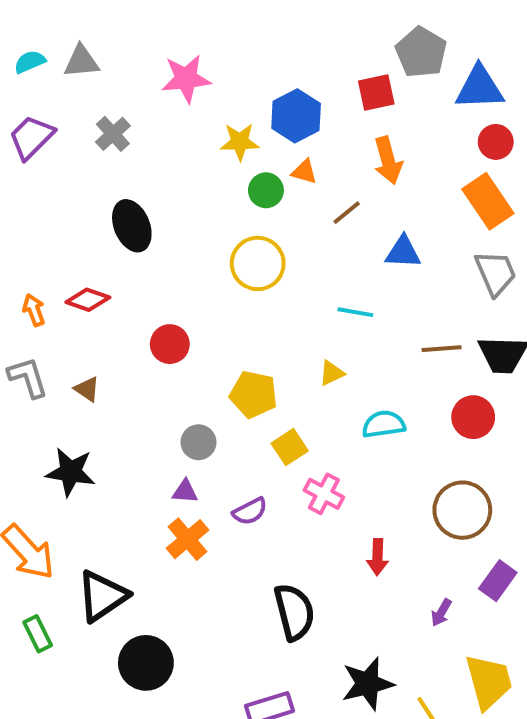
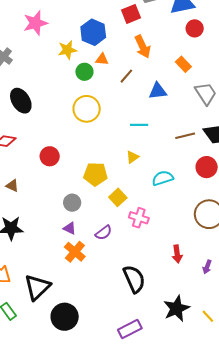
orange rectangle: (488, 201) -> (183, 64), moved, size x0.6
purple triangle: (185, 491) -> (70, 228), turned 32
red arrow: (377, 557) -> (177, 254), moved

